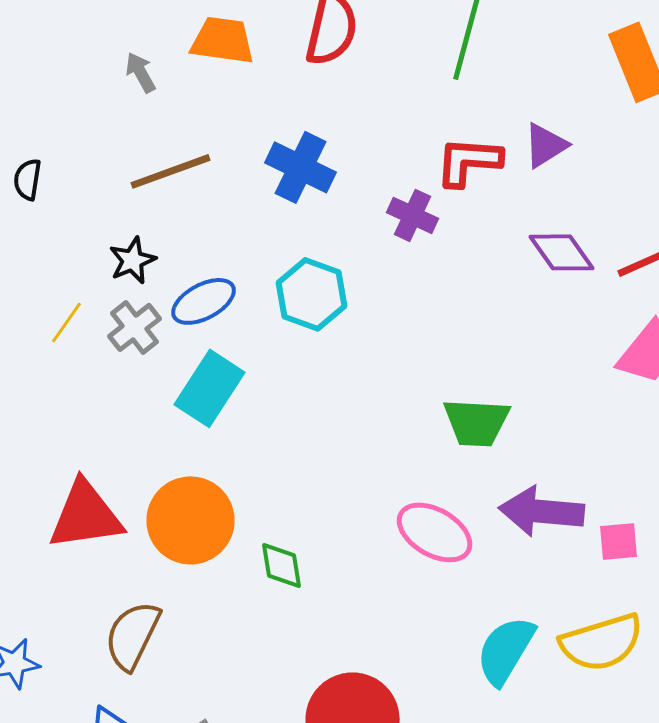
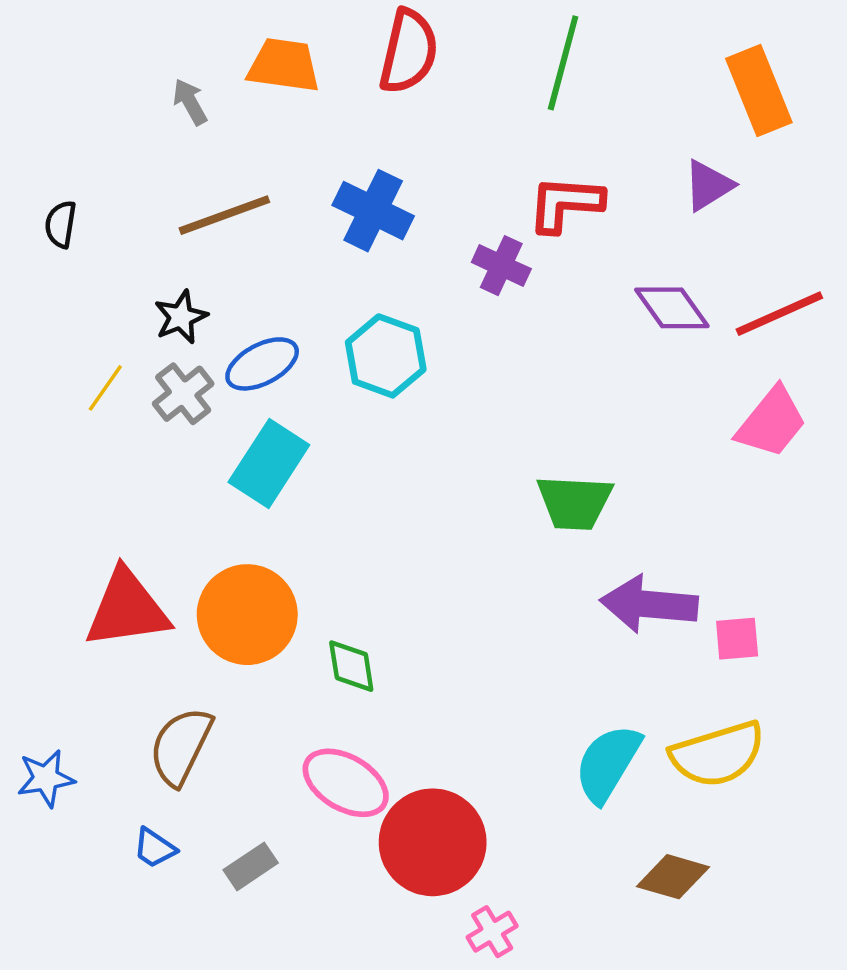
purple triangle: (546, 145) -> (708, 185), moved
pink ellipse: (434, 532) -> (346, 783), moved

